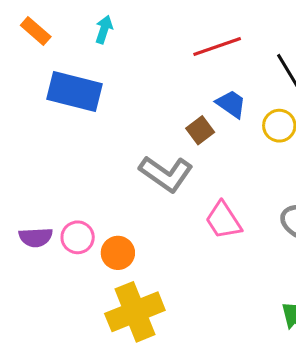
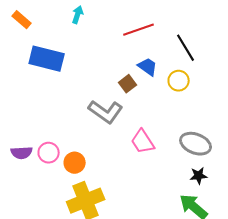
cyan arrow: (104, 29) -> (78, 15), moved

